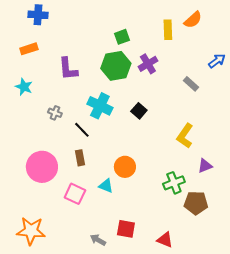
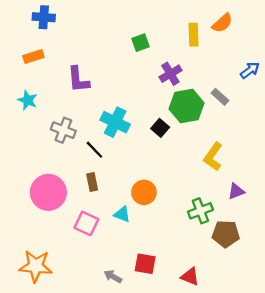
green hexagon: (116, 66) -> (187, 106), moved
gray cross: (55, 113) -> (63, 130), size x1.5

